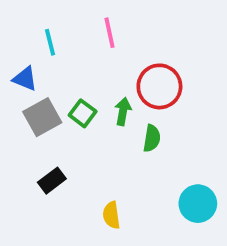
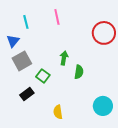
blue triangle: (25, 79) -> (13, 41), turned 48
red circle: (159, 86) -> (104, 33), moved
green square: (83, 113) -> (43, 76), moved

